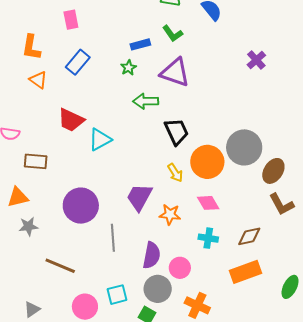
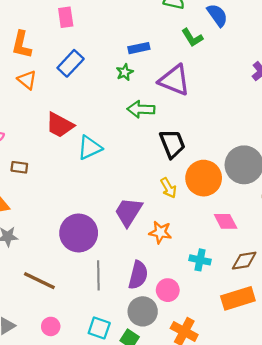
green L-shape: (173, 33) -> (192, 38), moved
brown rectangle: (36, 161) -> (19, 167), size x0.7
pink diamond: (208, 203) -> (226, 221), moved
purple circle: (81, 206) -> (79, 233), moved
gray line: (113, 238) -> (98, 275), moved
cyan square: (117, 295) -> (99, 328), moved, turned 30
pink circle: (85, 307) -> (51, 326), moved, size x0.7

